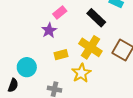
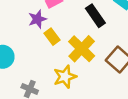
yellow rectangle: (61, 55) -> (52, 37), moved, turned 56

